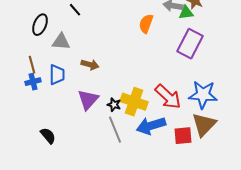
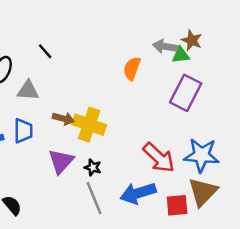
yellow cross: (134, 102) -> (89, 125), moved

